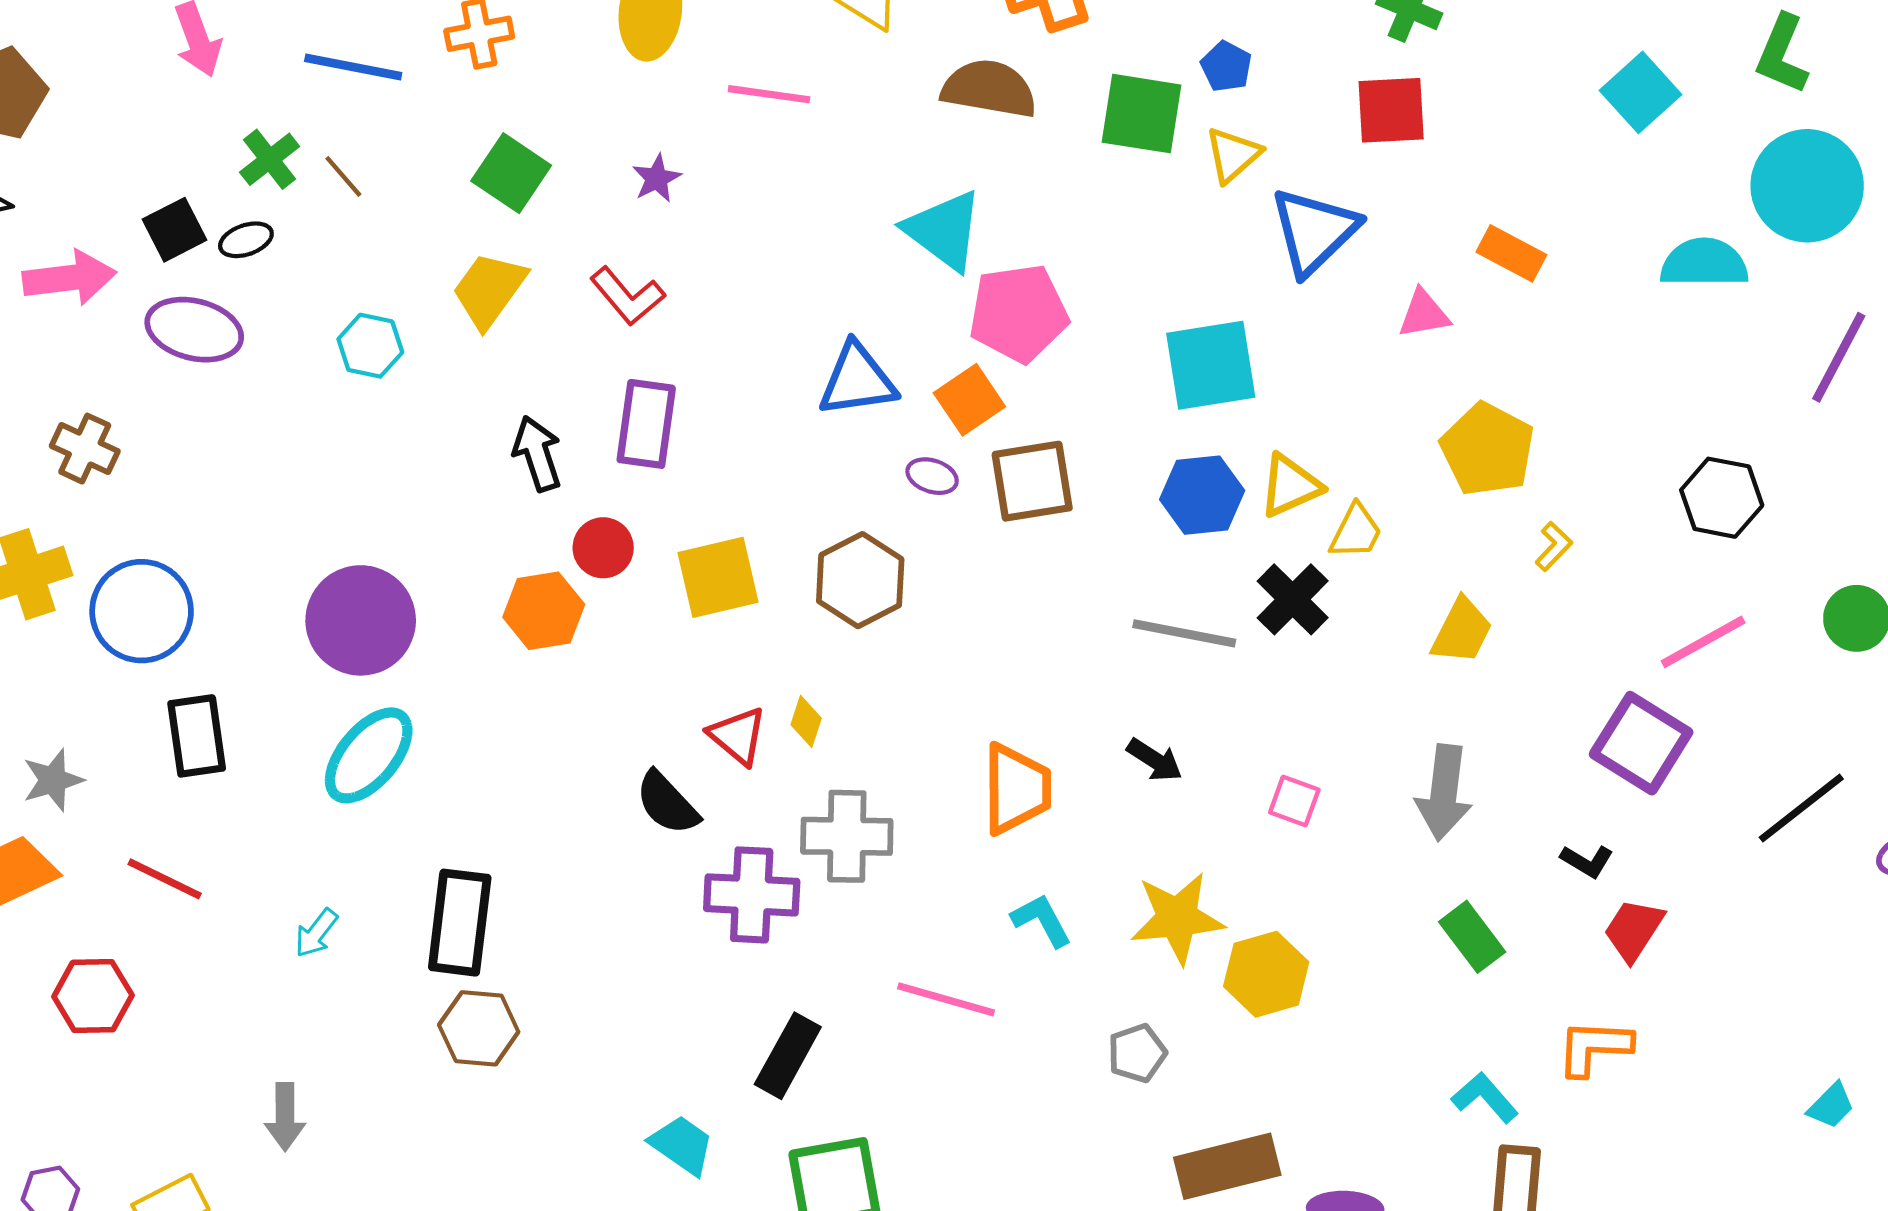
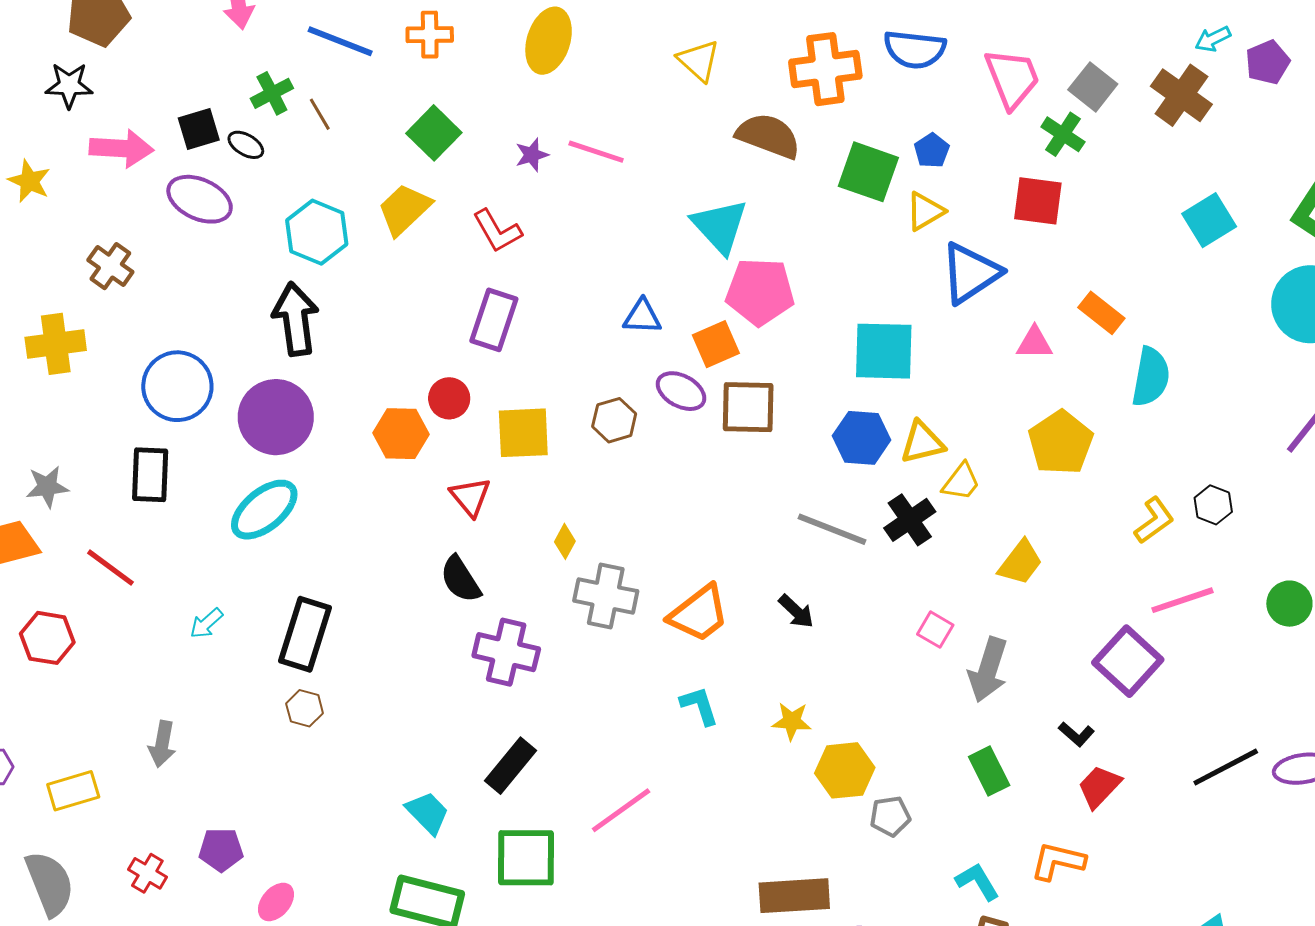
pink line: (769, 94) -> (596, 152), moved
black ellipse: (246, 240) -> (246, 145), turned 39
cyan semicircle: (1704, 263) -> (1151, 377), moved, turned 90
cyan hexagon: (370, 346) -> (317, 232), size x1.4
blue triangle: (857, 380) -> (642, 317), size x0.7
black arrow: (537, 454) -> (296, 319), moved, size x1.4
purple ellipse: (932, 476) -> (681, 391), size x1.4
black hexagon: (1722, 498) -> (1213, 505), size x0.7
yellow L-shape: (1554, 546) -> (1154, 520), moved, size x1.4
brown hexagon: (860, 580) -> (614, 420), moved, size x0.7
blue circle: (142, 611) -> (177, 386), moved
red triangle: (738, 736) -> (470, 497), moved
orange trapezoid: (1016, 789) -> (699, 614), turned 42
pink square: (1294, 801) -> (935, 630), moved
black line: (1801, 808) -> (1226, 767), moved
gray cross: (847, 836) -> (606, 596), moved
yellow star: (1177, 918) -> (792, 721), size x0.6
pink line: (946, 999) -> (621, 810), moved, turned -62
brown hexagon: (479, 1028) -> (305, 708), size x0.7
gray pentagon: (1137, 1053) -> (890, 816), moved

